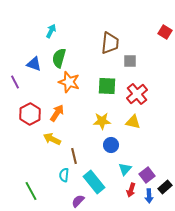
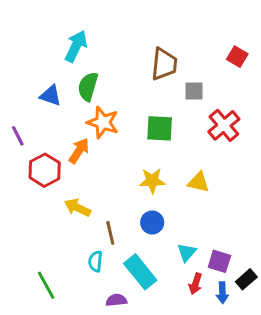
cyan arrow: (51, 31) -> (76, 46), size x1.5
red square: (165, 32) -> (237, 57), moved
purple line: (15, 82) -> (18, 136), moved
red cross: (137, 94) -> (224, 125), moved
orange arrow: (57, 113) -> (79, 151), moved
blue circle: (111, 145) -> (152, 222), moved
purple square: (147, 175) -> (219, 261), turned -35
purple semicircle: (78, 201) -> (116, 300), turned 40

